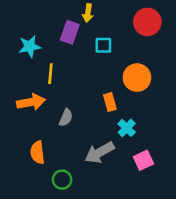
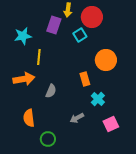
red circle: (147, 22) -> (92, 17), moved
cyan square: (103, 45) -> (80, 35), turned -32
gray arrow: (100, 152) -> (77, 118), size x0.6

